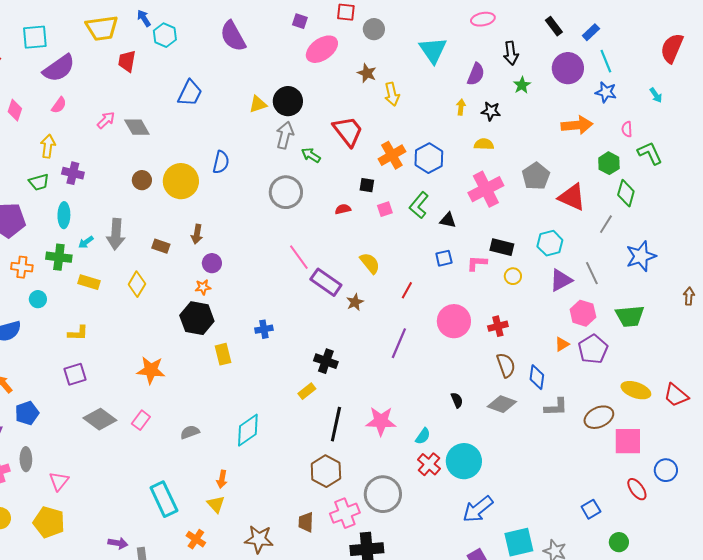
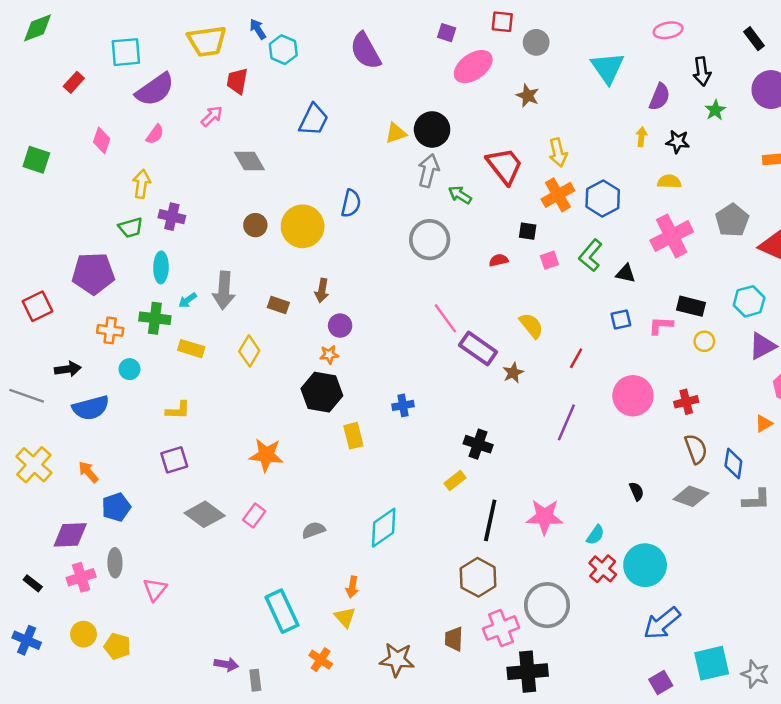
yellow arrow: (392, 94) -> (558, 152), moved
pink arrow: (106, 120) -> (212, 116), moved
yellow pentagon: (49, 522) -> (117, 646), moved, size x0.7

